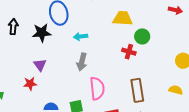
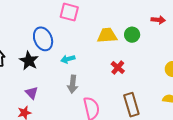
black star: (42, 33) -> (29, 61), turned -30
green circle: (142, 36) -> (132, 35), moved
red cross: (129, 52) -> (118, 68), turned 32

